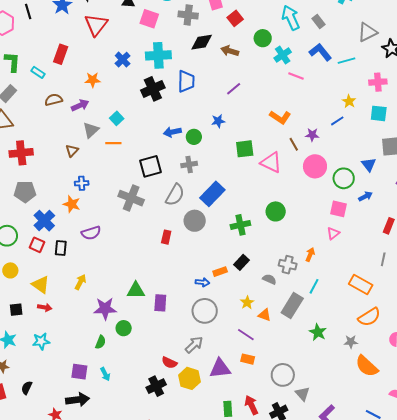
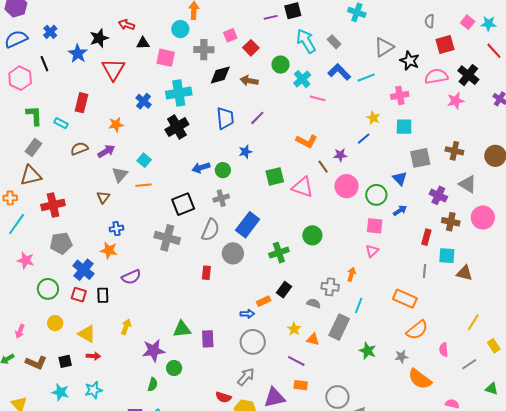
blue trapezoid: (186, 81) -> (225, 118), moved

